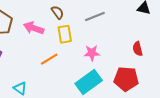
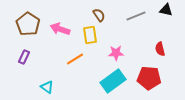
brown semicircle: (58, 12) -> (99, 15), moved
gray line: (95, 17) -> (136, 16), moved

